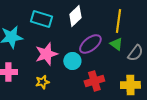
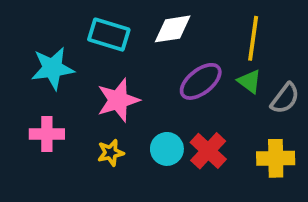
white diamond: (75, 16) -> (173, 29), turned 35
cyan circle: (72, 61) -> (167, 149), moved
red cross: (94, 81) -> (208, 151), turned -30

